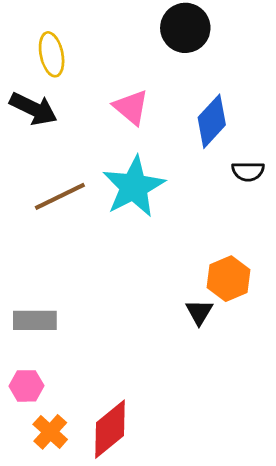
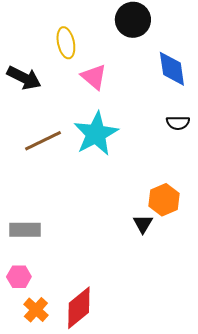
yellow ellipse: (52, 54) -> (66, 43), moved
blue diamond: (212, 121) -> (172, 69), moved, turned -51

